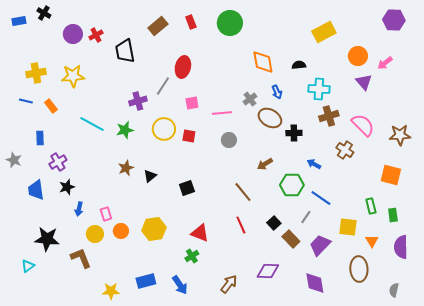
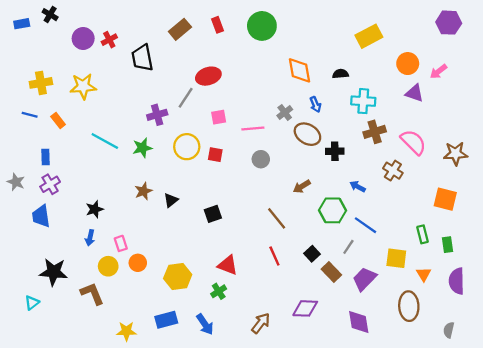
red ellipse: (183, 67) -> (208, 76), turned 60
purple triangle: (364, 82) -> (415, 93), turned -30
purple cross: (58, 162) -> (50, 184), moved
black star: (67, 187) -> (95, 209), moved
yellow hexagon: (154, 229) -> (178, 276), moved

